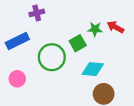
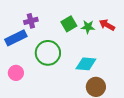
purple cross: (37, 13) -> (31, 21), moved
green square: (78, 43) -> (69, 24), moved

